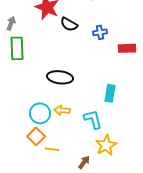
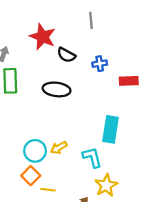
black ellipse: (60, 77) -> (57, 89), moved
cyan rectangle: (110, 93) -> (110, 129), size x1.4
yellow arrow: (62, 110) -> (59, 148), turned -35

